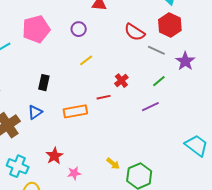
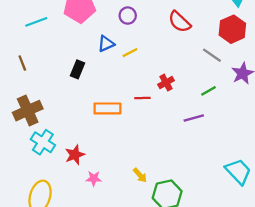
red semicircle: (135, 32) -> (179, 22), moved
blue triangle: (35, 112) -> (106, 44), moved
cyan cross: (18, 166) -> (43, 142), moved

